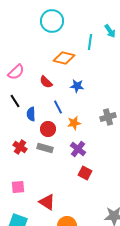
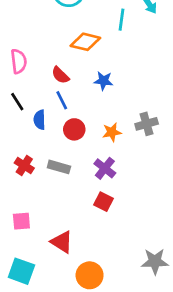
pink semicircle: (16, 72) -> (19, 61), turned -54
blue line: (58, 107) -> (62, 100), moved
orange star: (74, 123) -> (112, 132), moved
red circle: (48, 129) -> (74, 129), moved
red square: (85, 173) -> (103, 202), moved

